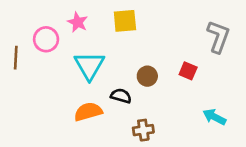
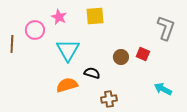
brown circle: (147, 76) -> (121, 57), moved

